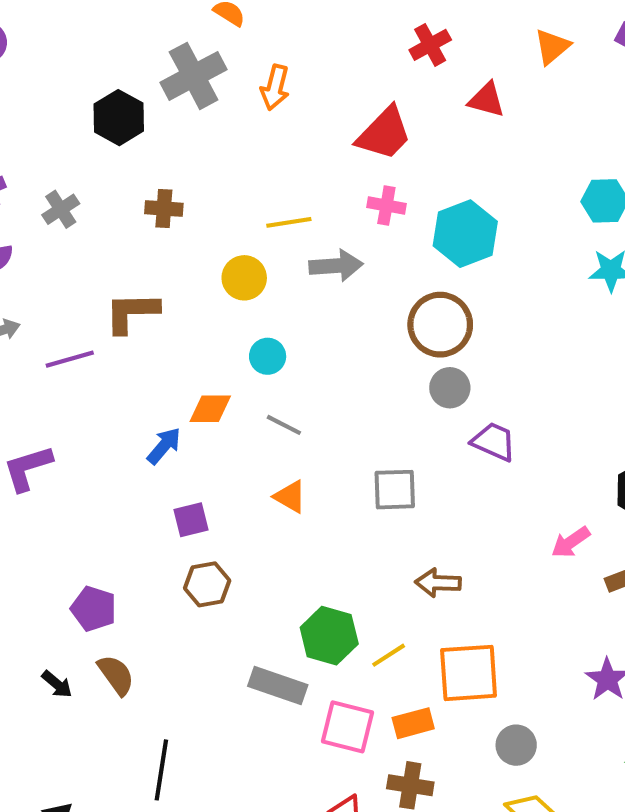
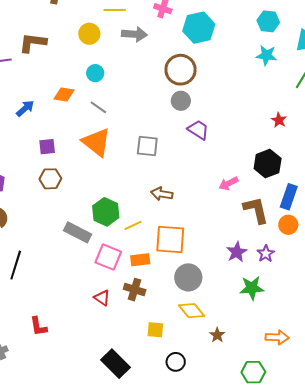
blue arrow: (164, 446) -> (25, 108), moved
orange triangle: (290, 497) -> (96, 142), size x1.8
gray circle: (516, 745) -> (188, 277), size x1.4

